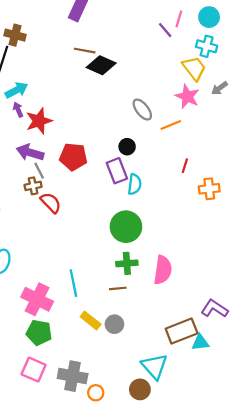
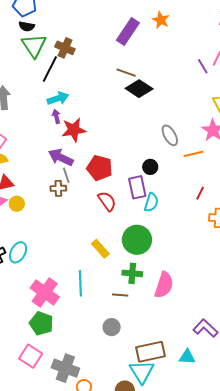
red semicircle: (51, 203) -> (107, 201), moved
yellow rectangle: (91, 320) -> (100, 249), moved
brown rectangle: (182, 331) -> (151, 352), moved

